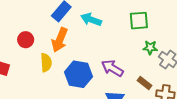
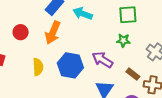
green star: (150, 48) -> (123, 40), moved
yellow semicircle: (46, 63) -> (38, 67), moved

